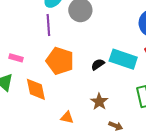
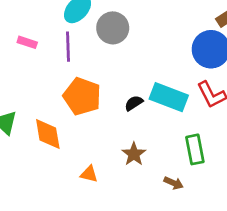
pink rectangle: (16, 58) -> (27, 42), moved
brown arrow: (116, 126) -> (174, 183), moved

